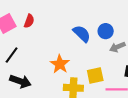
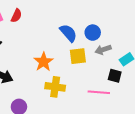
yellow square: (95, 75) -> (78, 56), moved

